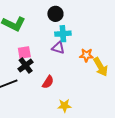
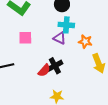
orange star: (86, 55) -> (85, 42), moved
black cross: (26, 65) -> (55, 66), moved

